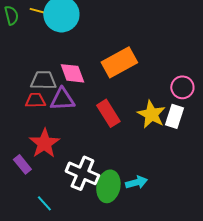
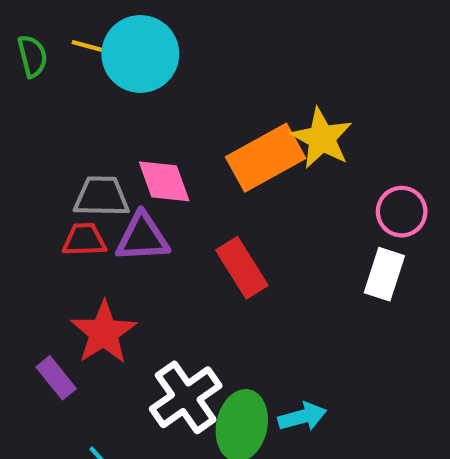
yellow star: (151, 114) -> (322, 138), moved
white cross: (82, 173) -> (186, 397), turned 32

